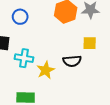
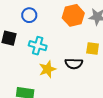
cyan cross: (24, 58) -> (38, 46), moved

